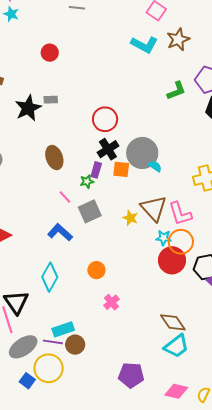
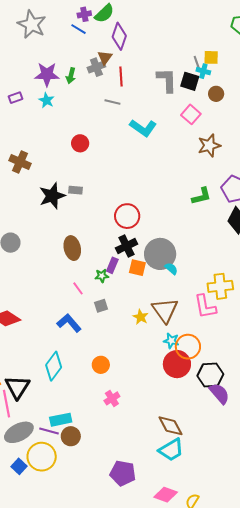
cyan L-shape: (144, 45) -> (143, 128), moved
gray square: (90, 211) -> (101, 306), size x0.6
pink L-shape: (180, 214) -> (205, 307), moved

